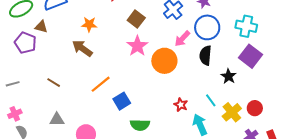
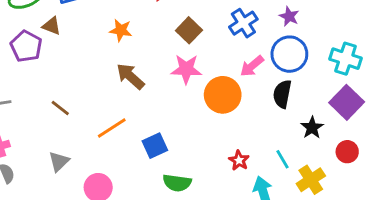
pink star: (137, 46) -> (186, 69), turned 30
brown arrow: (82, 48) -> (130, 76), moved
orange line: (101, 84) -> (112, 128), moved
red circle: (255, 108) -> (347, 152), moved
gray triangle: (57, 120) -> (59, 161), turned -49

